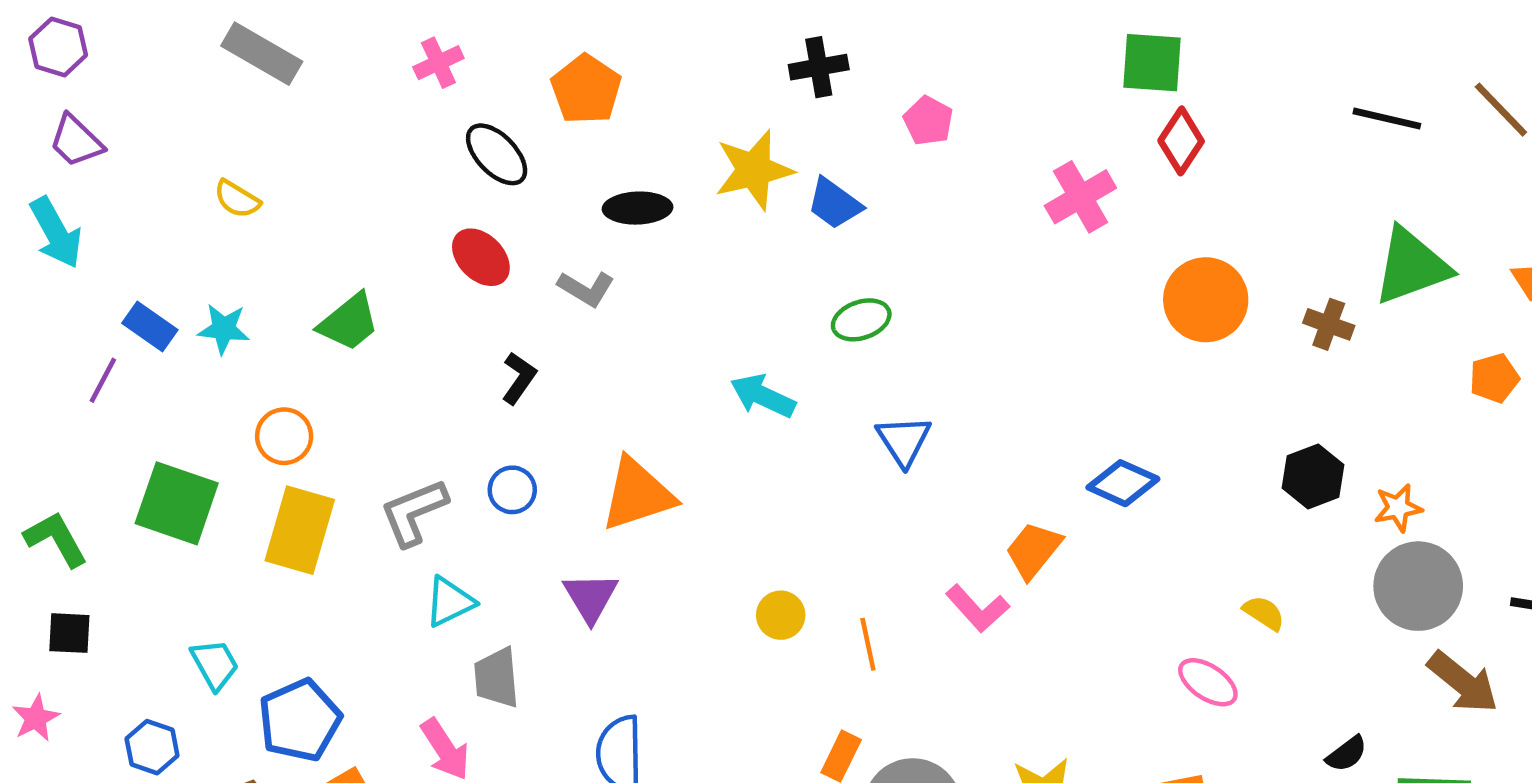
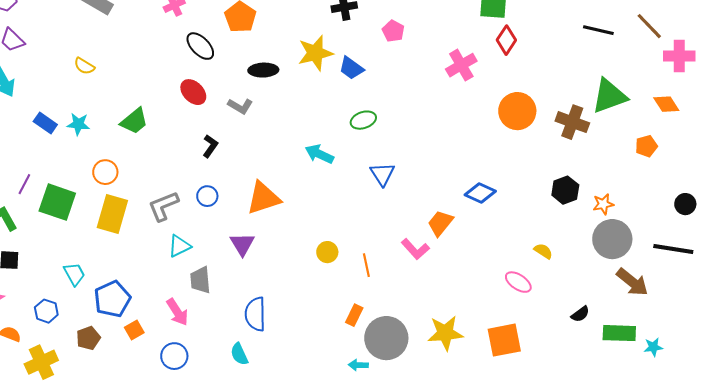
brown cross: (1329, 324) -> (572, 122), size x1.5
purple line: (103, 380) -> (24, 184), moved

